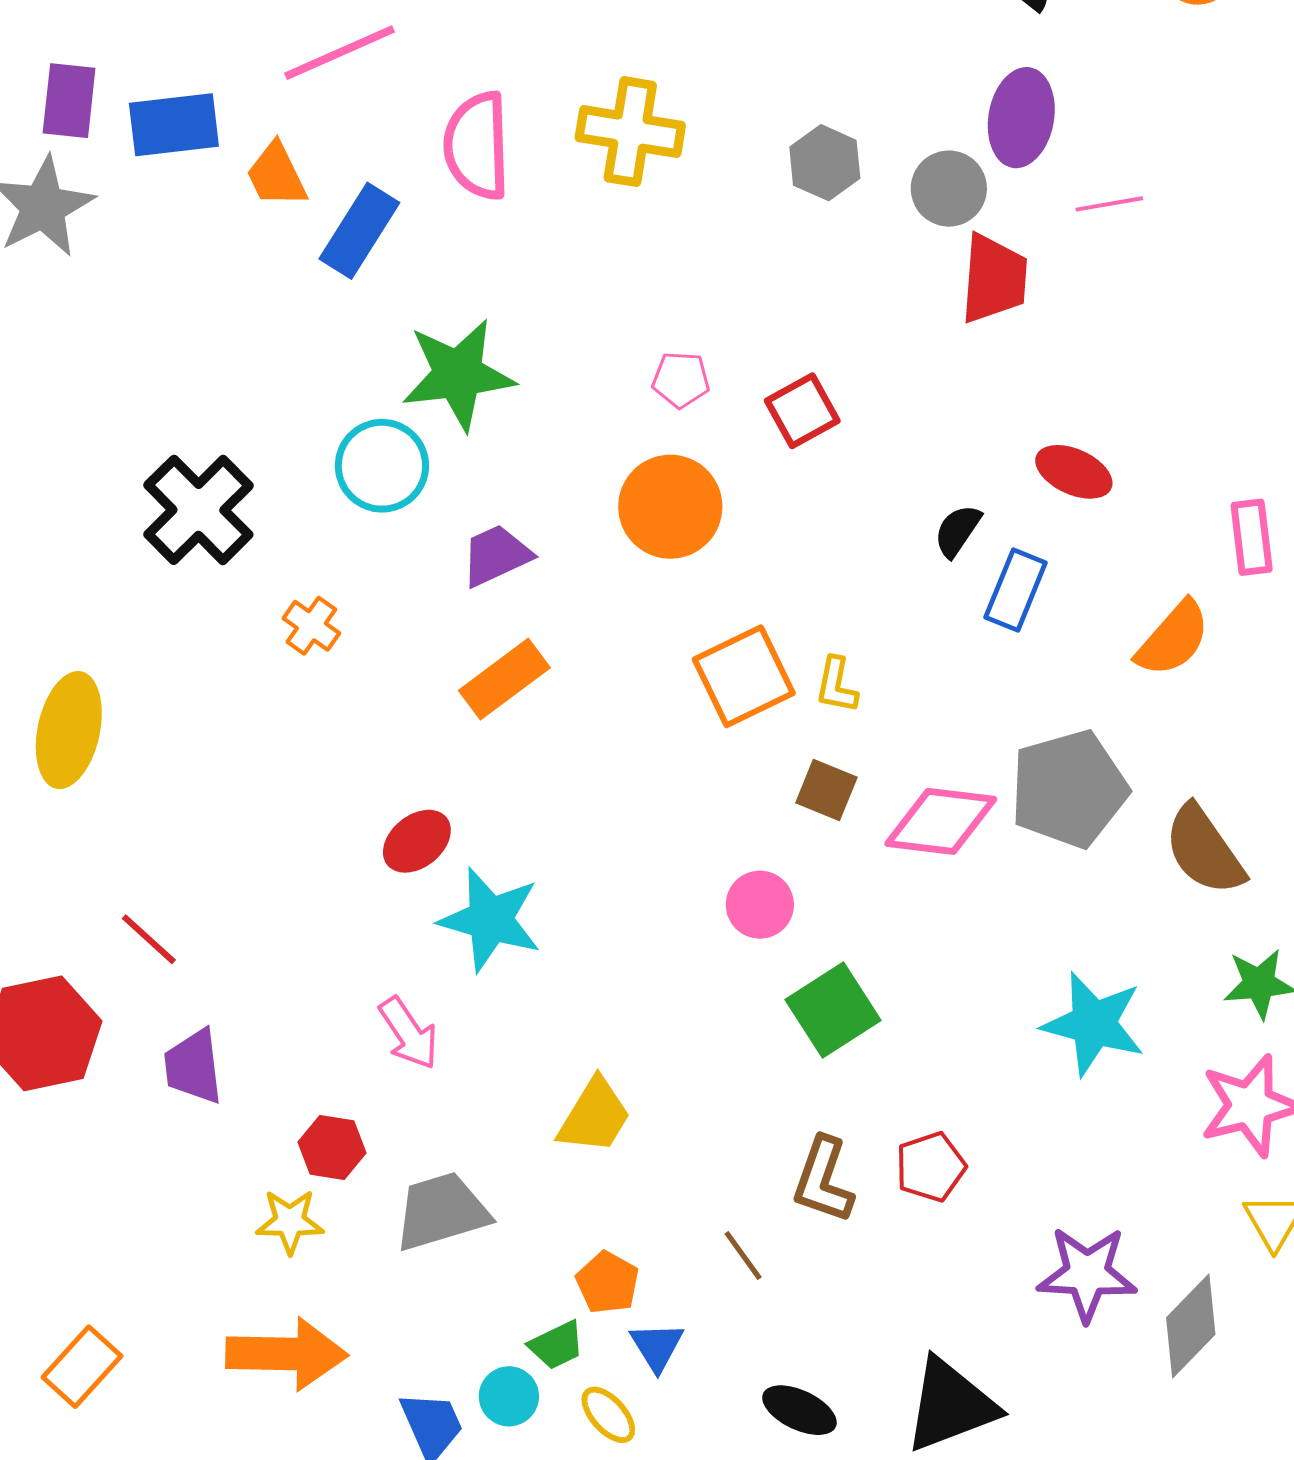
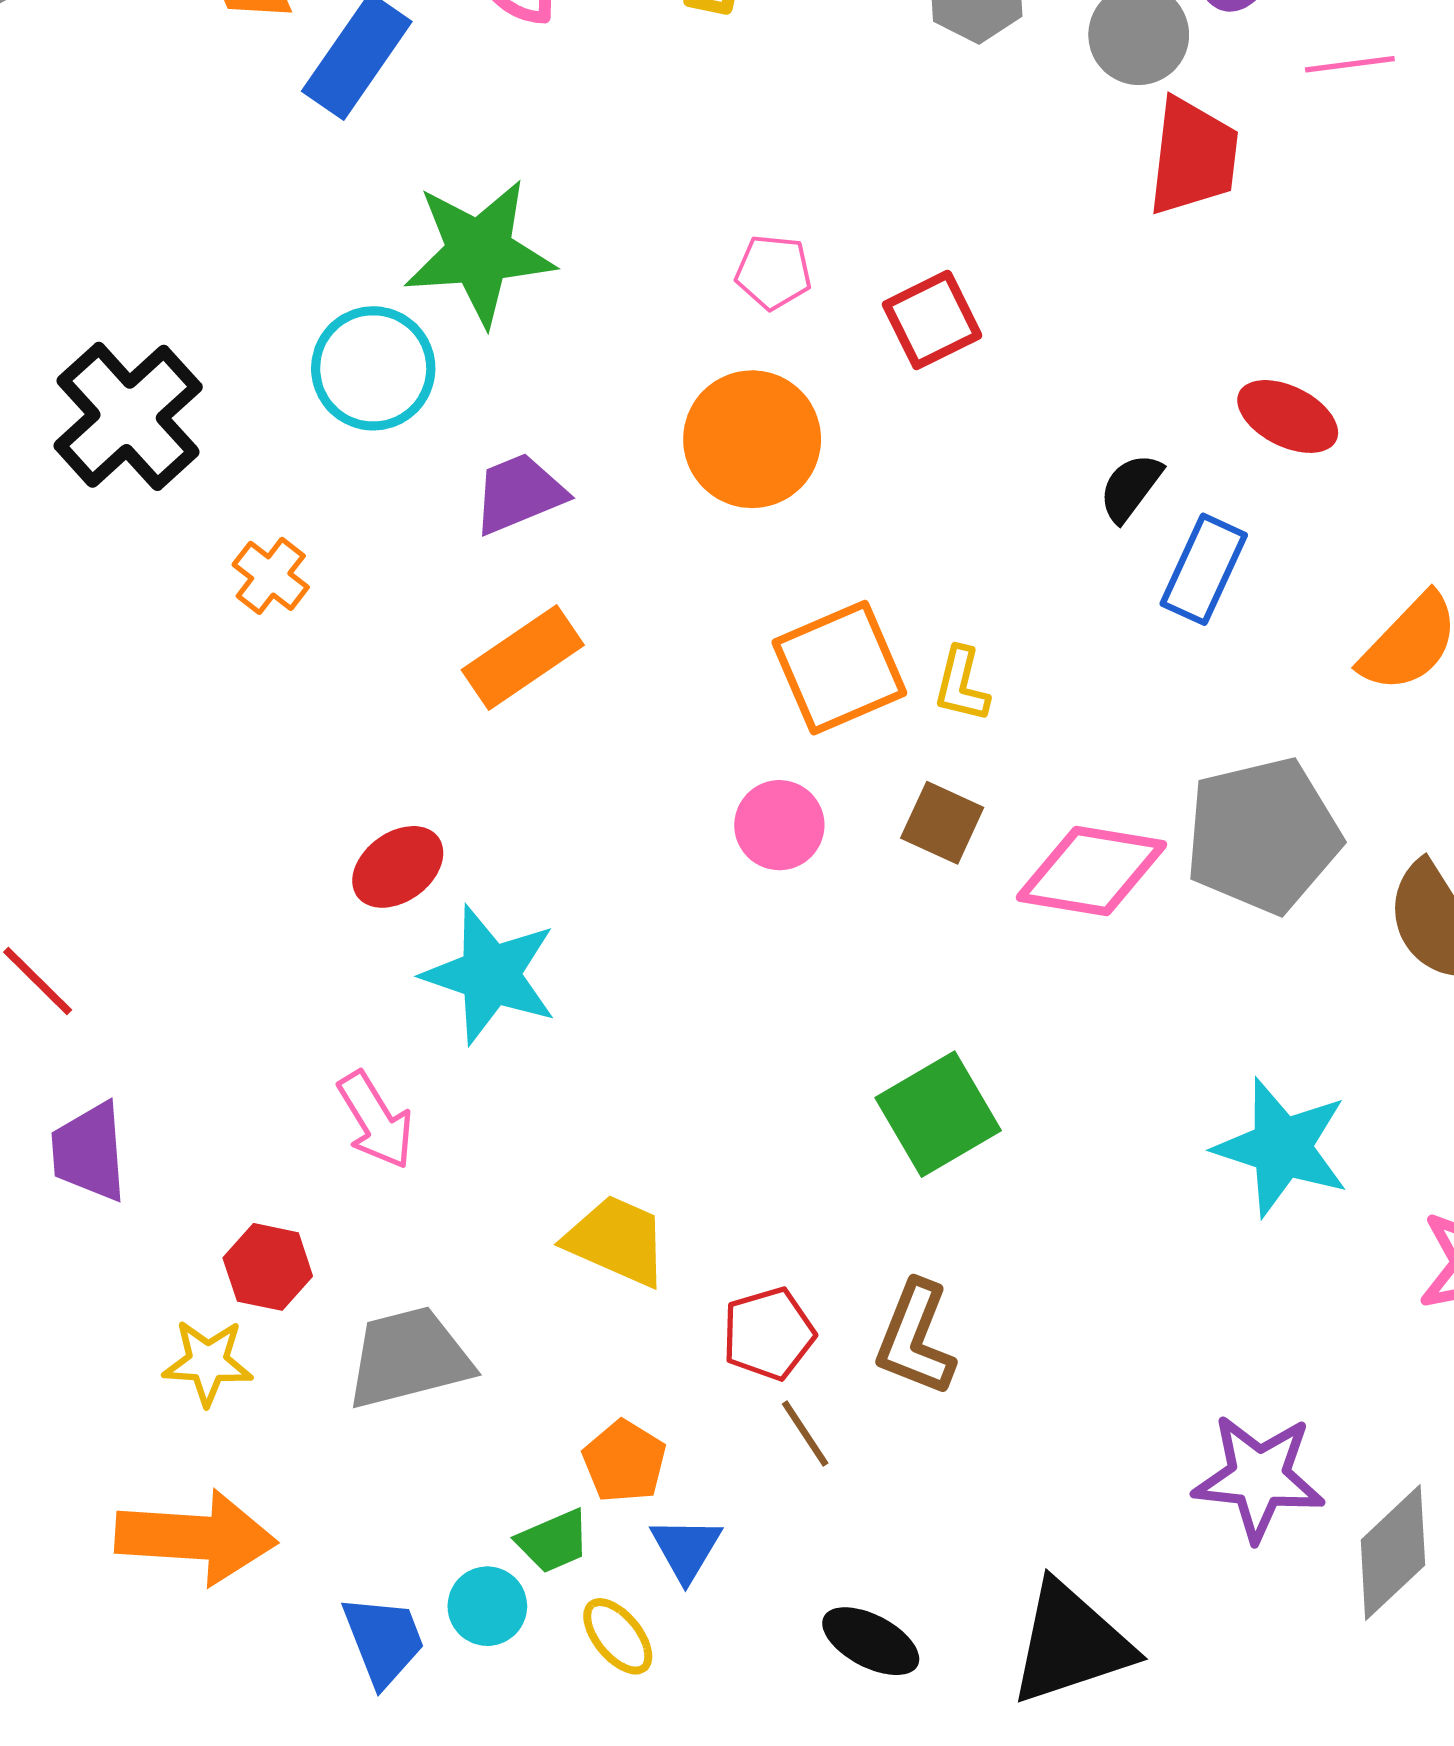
pink circle: (760, 905) -> (779, 825), moved
yellow trapezoid: (595, 1116) -> (617, 1241), turned -100
red pentagon: (931, 1167) -> (768, 1334), moved

